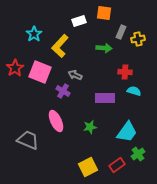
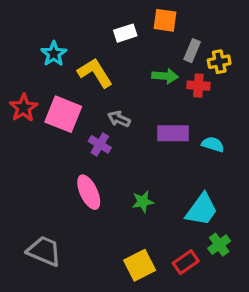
yellow L-shape: (60, 46) -> (95, 73), turned 105
red cross: (125, 72) -> (198, 86), moved
purple rectangle: (105, 98) -> (173, 133), moved
gray trapezoid: (28, 140) -> (44, 251), moved

